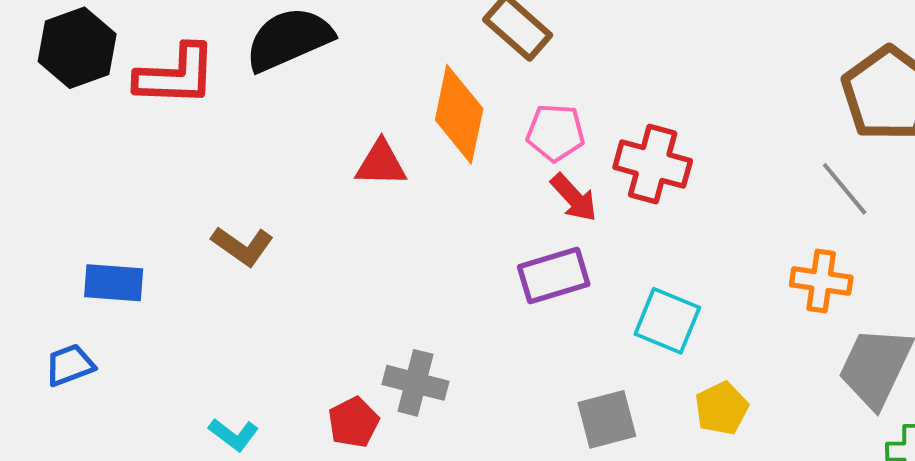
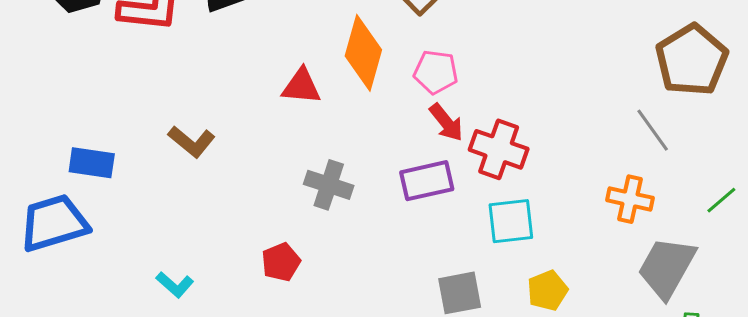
red cross: (653, 164) -> (499, 149), moved
cyan square: (667, 321) -> (511, 221), turned -33
blue trapezoid: (70, 365) -> (54, 223), size x1.8
gray cross: (415, 383) -> (329, 185), moved
red pentagon: (354, 422) -> (281, 262), moved

